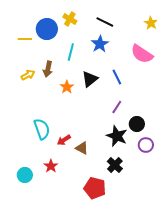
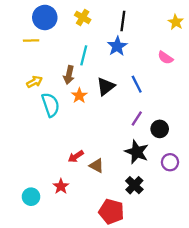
black line: (105, 22) -> (123, 21), turned 72
blue circle: (47, 29) -> (45, 17), moved
pink semicircle: (142, 54) -> (165, 58), size x0.6
brown arrow: (48, 69) -> (69, 75), moved
black circle: (137, 124) -> (160, 129), moved
cyan semicircle: (42, 129) -> (51, 105), moved

